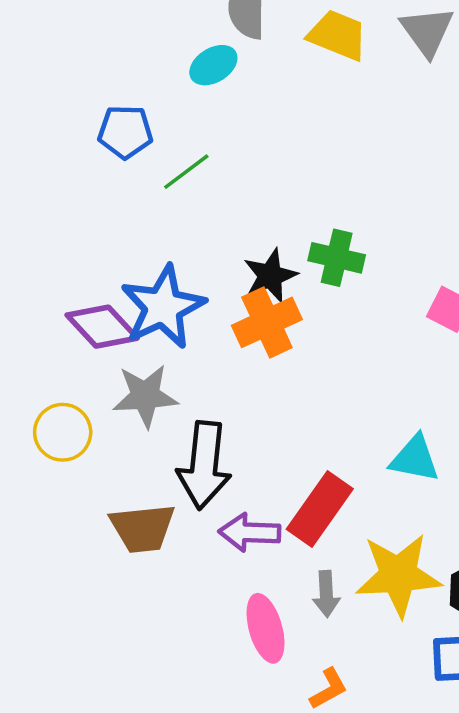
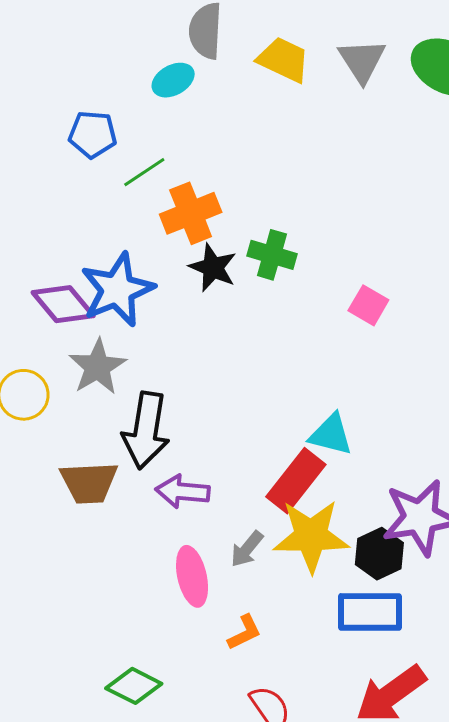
black star: (270, 276) -> (213, 268), turned -30
orange cross: (267, 322) -> (191, 213), moved
gray star: (145, 396) -> (98, 367), turned -30
red rectangle: (320, 509) -> (296, 481), moved
gray arrow: (326, 594) -> (247, 549), turned 39

